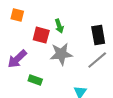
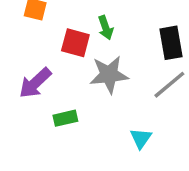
green rectangle: (35, 80) -> (65, 118), turned -32

